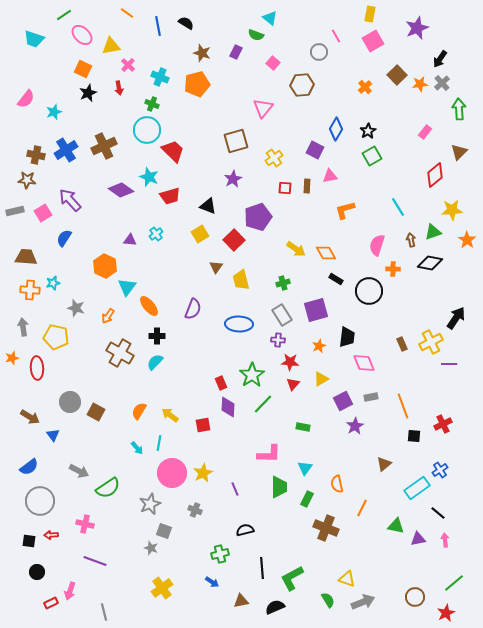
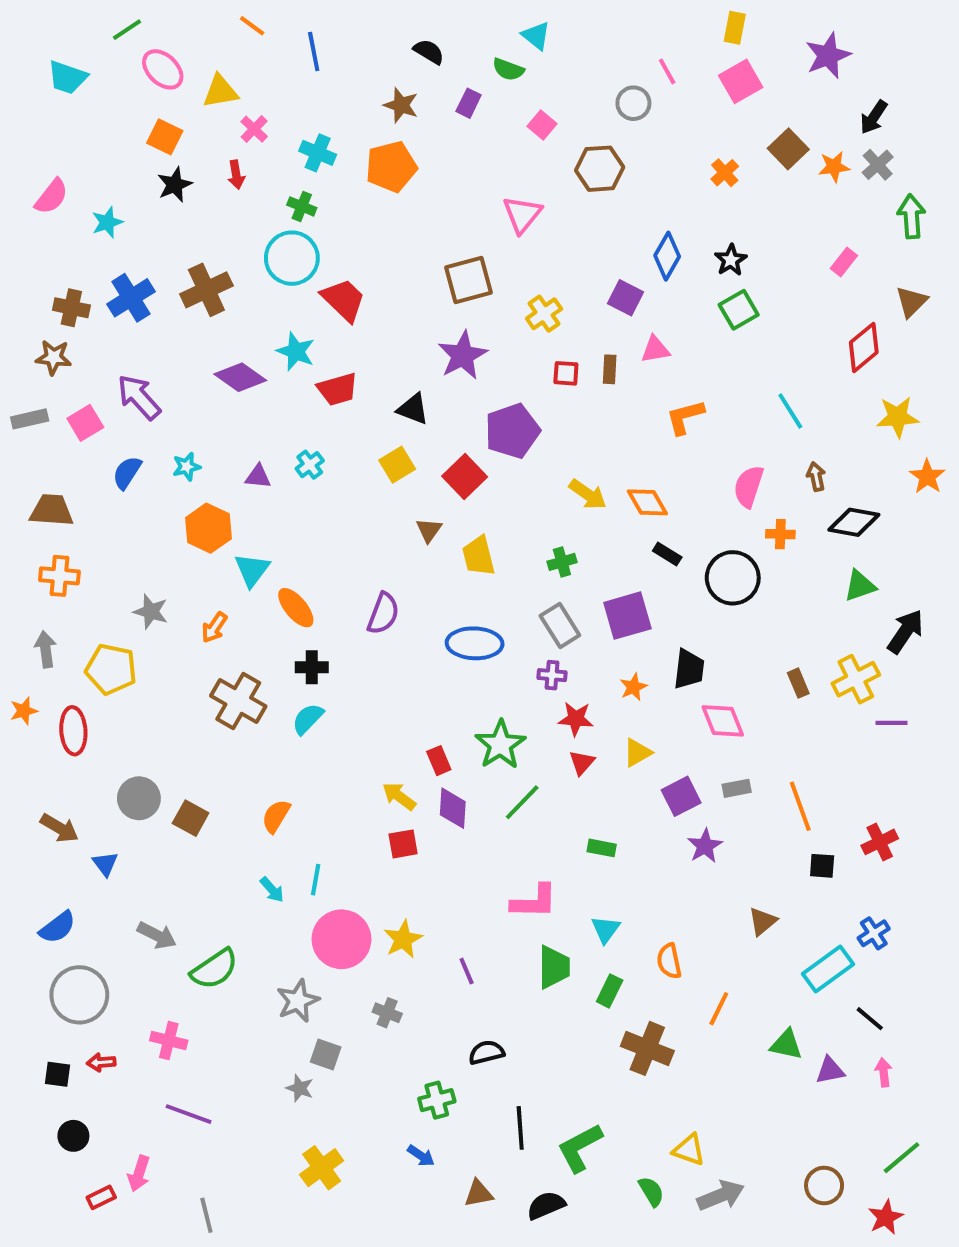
black semicircle: (186, 23) -> (429, 52), moved
purple star: (233, 179) -> (463, 355), size x1.4
green triangle: (433, 232) -> (860, 586), moved
cyan star: (53, 283) -> (187, 467), moved
yellow arrow: (170, 415) -> (399, 796), moved

